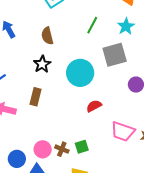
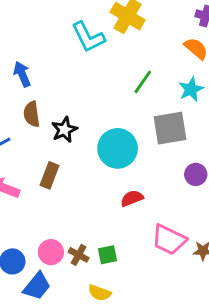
brown semicircle: (47, 36) -> (32, 114), moved

